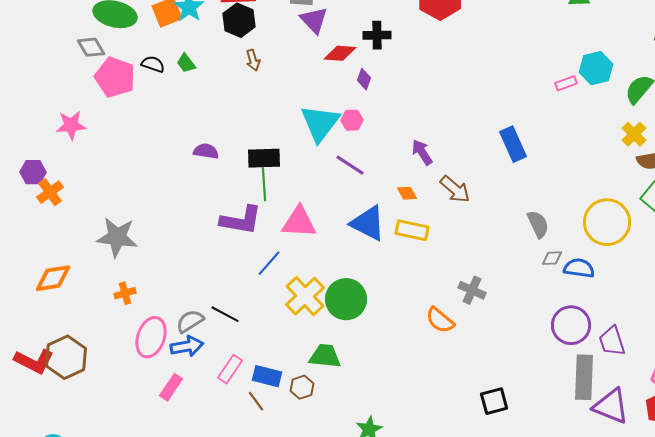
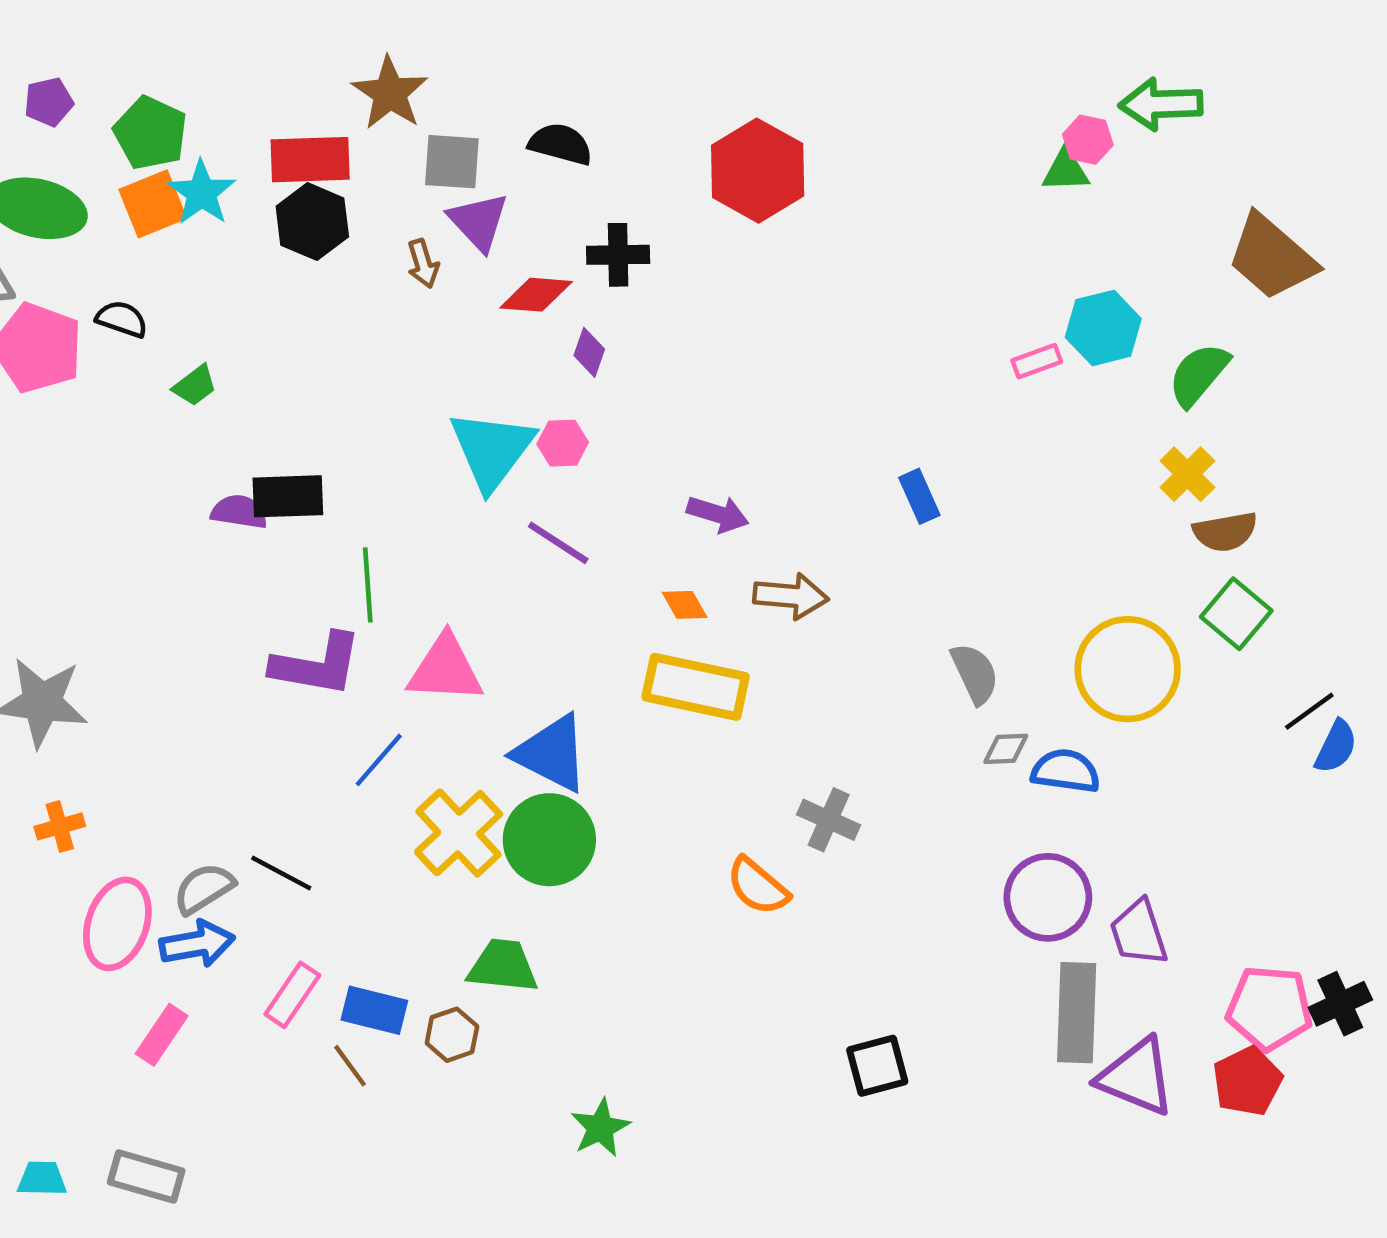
brown arrow: (253, 60) -> (423, 264), moved
green trapezoid: (186, 63) -> (195, 386), moved, turned -90
blue rectangle: (513, 144) -> (919, 496), size x0.7
purple arrow: (422, 152) -> (718, 514), turned 140
black rectangle: (264, 158) -> (288, 496), moved
brown arrow: (455, 189) -> (791, 596), turned -36
blue triangle: (368, 223) -> (552, 753), moved
yellow rectangle: (412, 230) -> (696, 687), size x1.4

